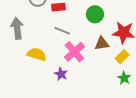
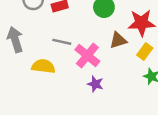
gray line: (62, 31) -> (62, 42), moved
purple star: (61, 74) -> (95, 84), moved

